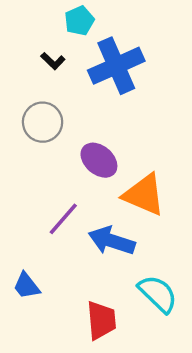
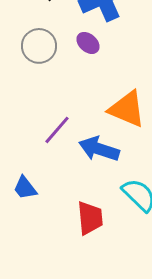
purple ellipse: (99, 160) -> (88, 43), moved, size x0.7

